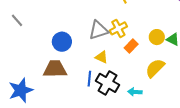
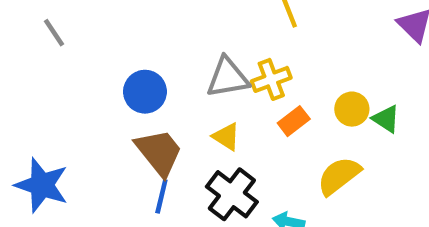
brown trapezoid: (55, 69) -> (159, 152), moved, turned 45
blue line: (89, 79) -> (161, 196), moved
blue star: (21, 90) -> (42, 185), turned 30

